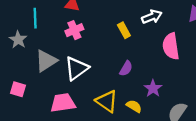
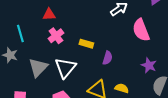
yellow rectangle: (124, 30) -> (86, 44), moved, turned -32
purple star: (153, 88) -> (149, 65), moved

